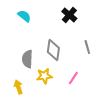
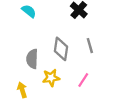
gray line: (87, 47) -> (90, 46), moved

